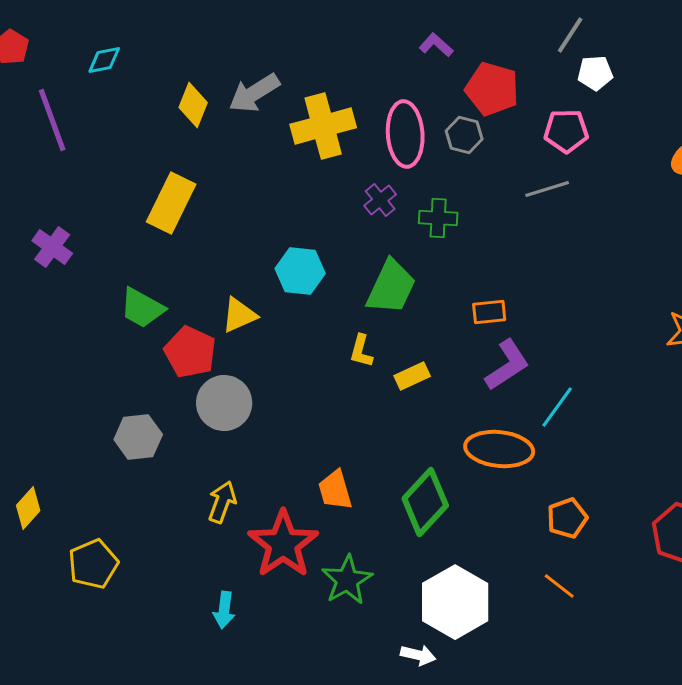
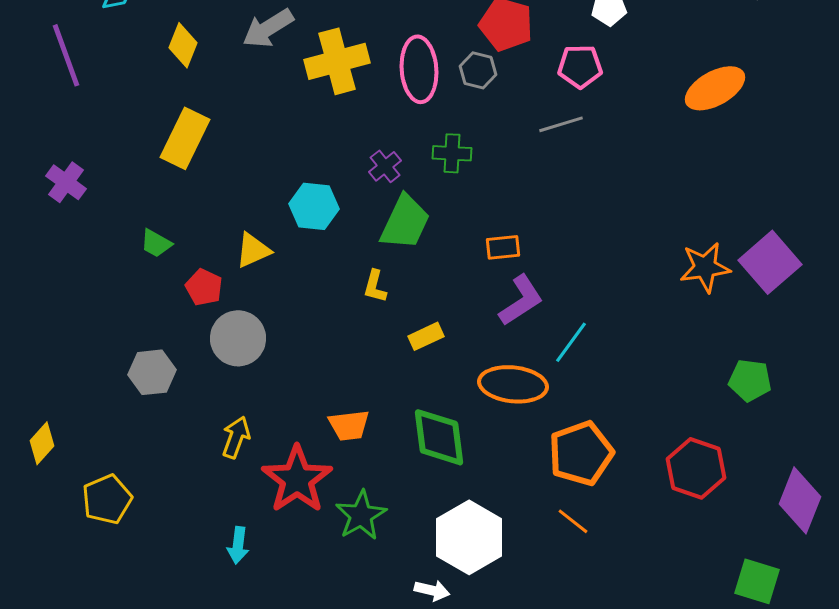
yellow diamond: (193, 105) -> (183, 45), moved
purple cross: (380, 200) -> (385, 166), moved
green trapezoid: (142, 308) -> (156, 243), size x0.7
red pentagon: (190, 352) -> (204, 287), size x0.7
yellow rectangle: (412, 376) -> (426, 336), moved
orange trapezoid: (335, 490) -> (349, 425), turned -81
green diamond: (425, 502) -> (439, 437), turned -50
orange pentagon: (567, 518) -> (581, 453), size x1.6

